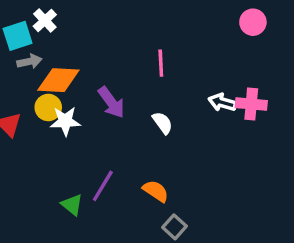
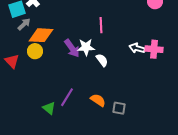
gray arrow: (29, 61) -> (24, 24), turned -32
white star: (65, 121) -> (86, 47), moved
gray square: (174, 227) -> (119, 108), moved, turned -32

